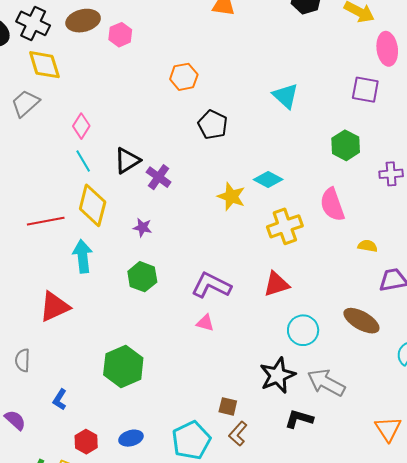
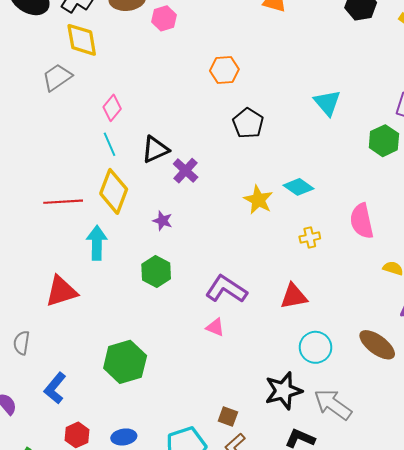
green hexagon: (346, 145) -> (384, 141), moved
yellow cross: (285, 226) -> (310, 238), size x0.6
blue L-shape: (60, 400) -> (55, 388), size x1.4

